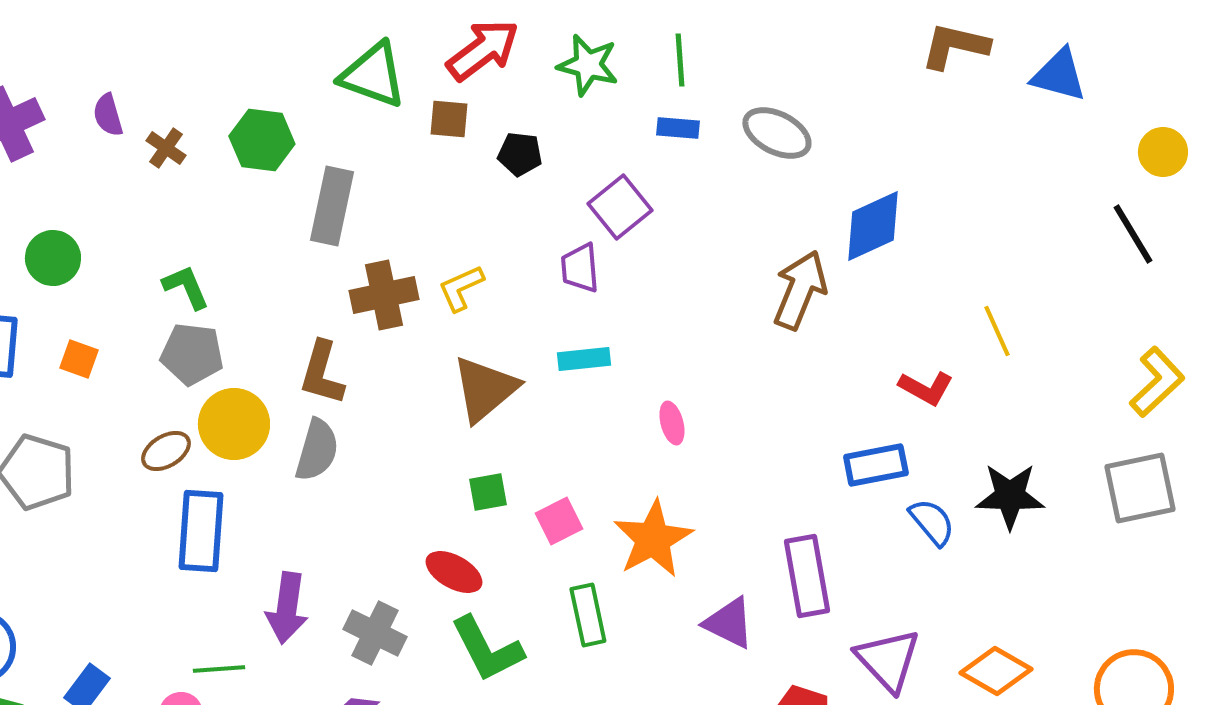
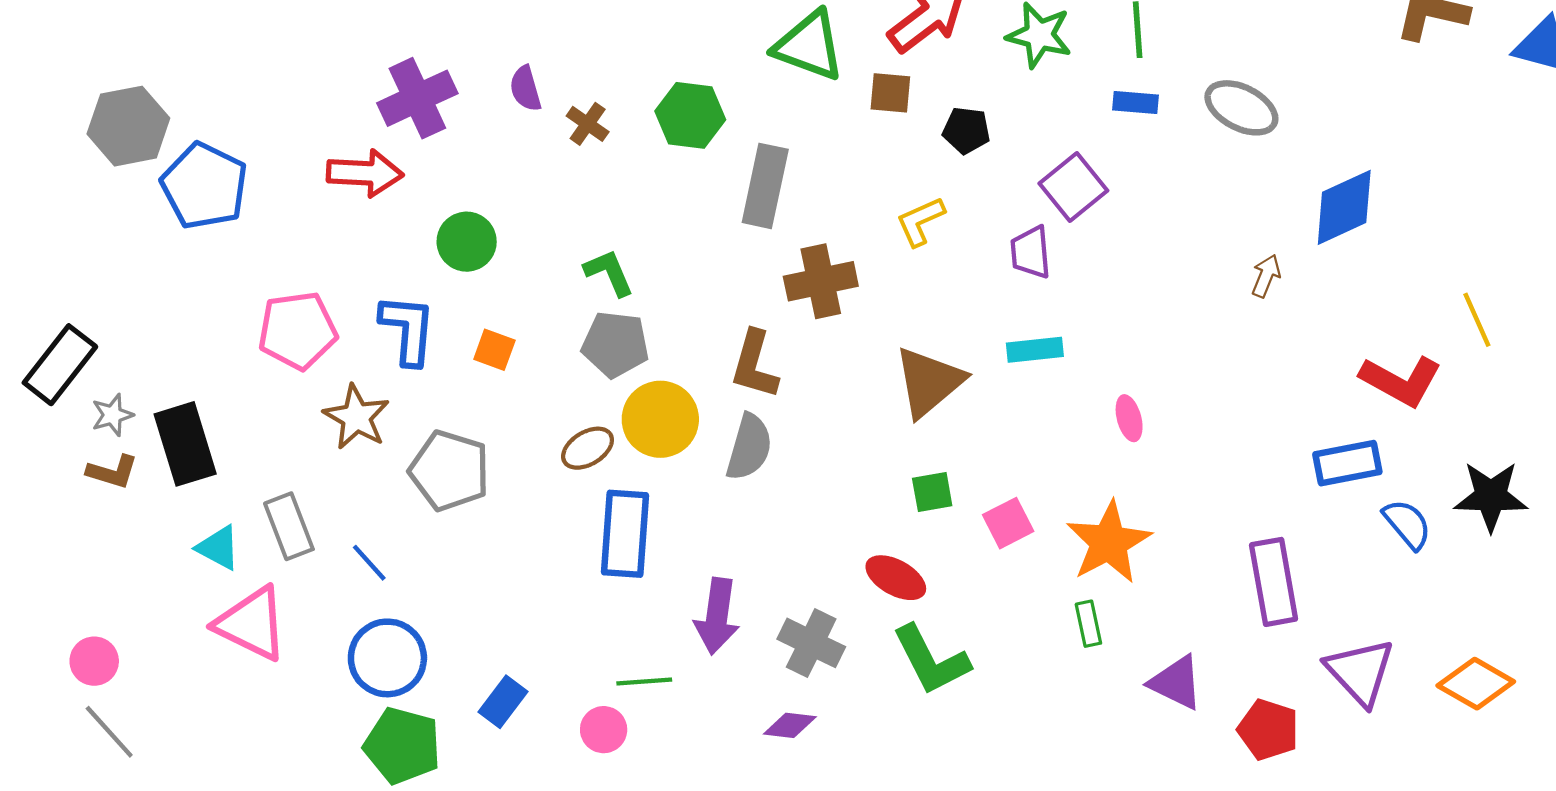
yellow L-shape: (461, 288) -> (920, 221), moved
brown arrow: (800, 290) -> (1266, 276), size x0.5
red L-shape: (926, 388) -> (1401, 381), size x1.4
green rectangle: (588, 615) -> (1088, 624), moved, size x0.7
purple triangle: (729, 623) -> (1176, 683), moved

